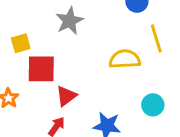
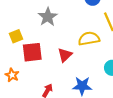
red triangle: (66, 96) -> (65, 55), moved

